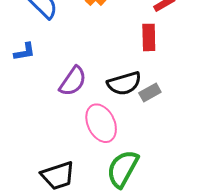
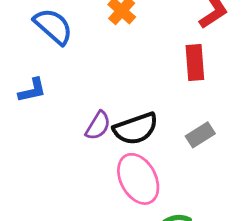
purple semicircle: (73, 81) -> (98, 126), size x0.7
black semicircle: (124, 83) -> (136, 129), moved

